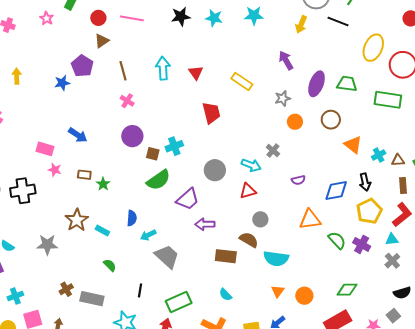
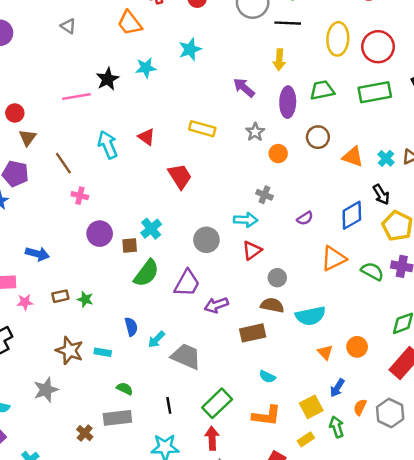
pink line: (132, 18) -> (76, 96), moved
yellow arrow: (301, 24) -> (279, 60), moved
gray rectangle: (92, 299) -> (117, 418), moved

